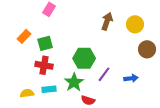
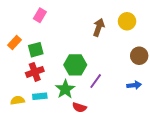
yellow circle: (135, 24) -> (127, 21), moved
red cross: (44, 65) -> (35, 72), turned -30
blue arrow: (131, 78) -> (134, 85), moved

